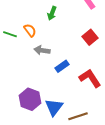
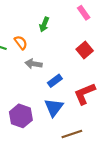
red L-shape: (90, 78) -> (85, 94), turned -80
blue triangle: (54, 107) -> (54, 107), moved

